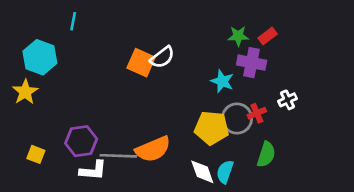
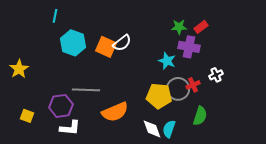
cyan hexagon: (40, 57) -> (73, 43), moved
gray line: (118, 156) -> (86, 90), moved

